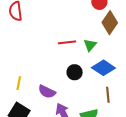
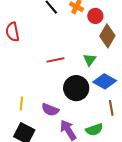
red line: (67, 42) -> (55, 60), moved
black circle: (75, 72) -> (76, 88), size x1.6

